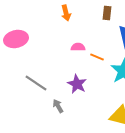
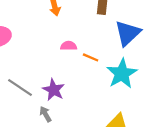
purple star: (77, 84) -> (54, 90), moved

